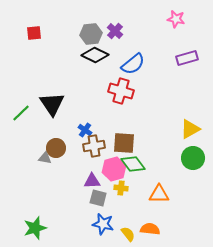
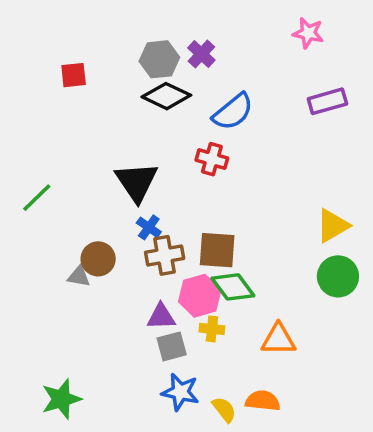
red square: (34, 33) -> (74, 75), moved
red cross: (121, 91) -> (212, 159), size x0.7
black triangle: (52, 104) -> (137, 182), moved
gray square: (98, 198) -> (172, 346), turned -30

